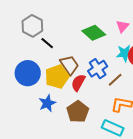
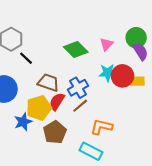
brown trapezoid: (69, 65) -> (48, 82), turned -40
yellow pentagon: (57, 77) -> (39, 108), moved
brown line: (115, 80) -> (80, 106), moved

